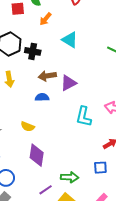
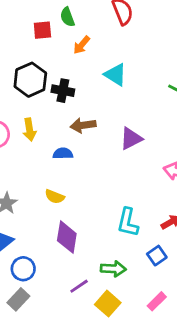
purple triangle: (68, 83) -> (131, 139), moved
blue semicircle: (42, 97) -> (63, 154), moved
cyan L-shape: (84, 117) -> (128, 222), moved
blue square: (100, 168) -> (157, 256), turned -32

